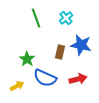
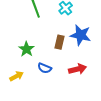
blue semicircle: (45, 78) -> (45, 68), size x0.6

